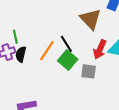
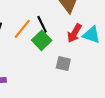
gray square: (89, 71) -> (63, 64), moved

